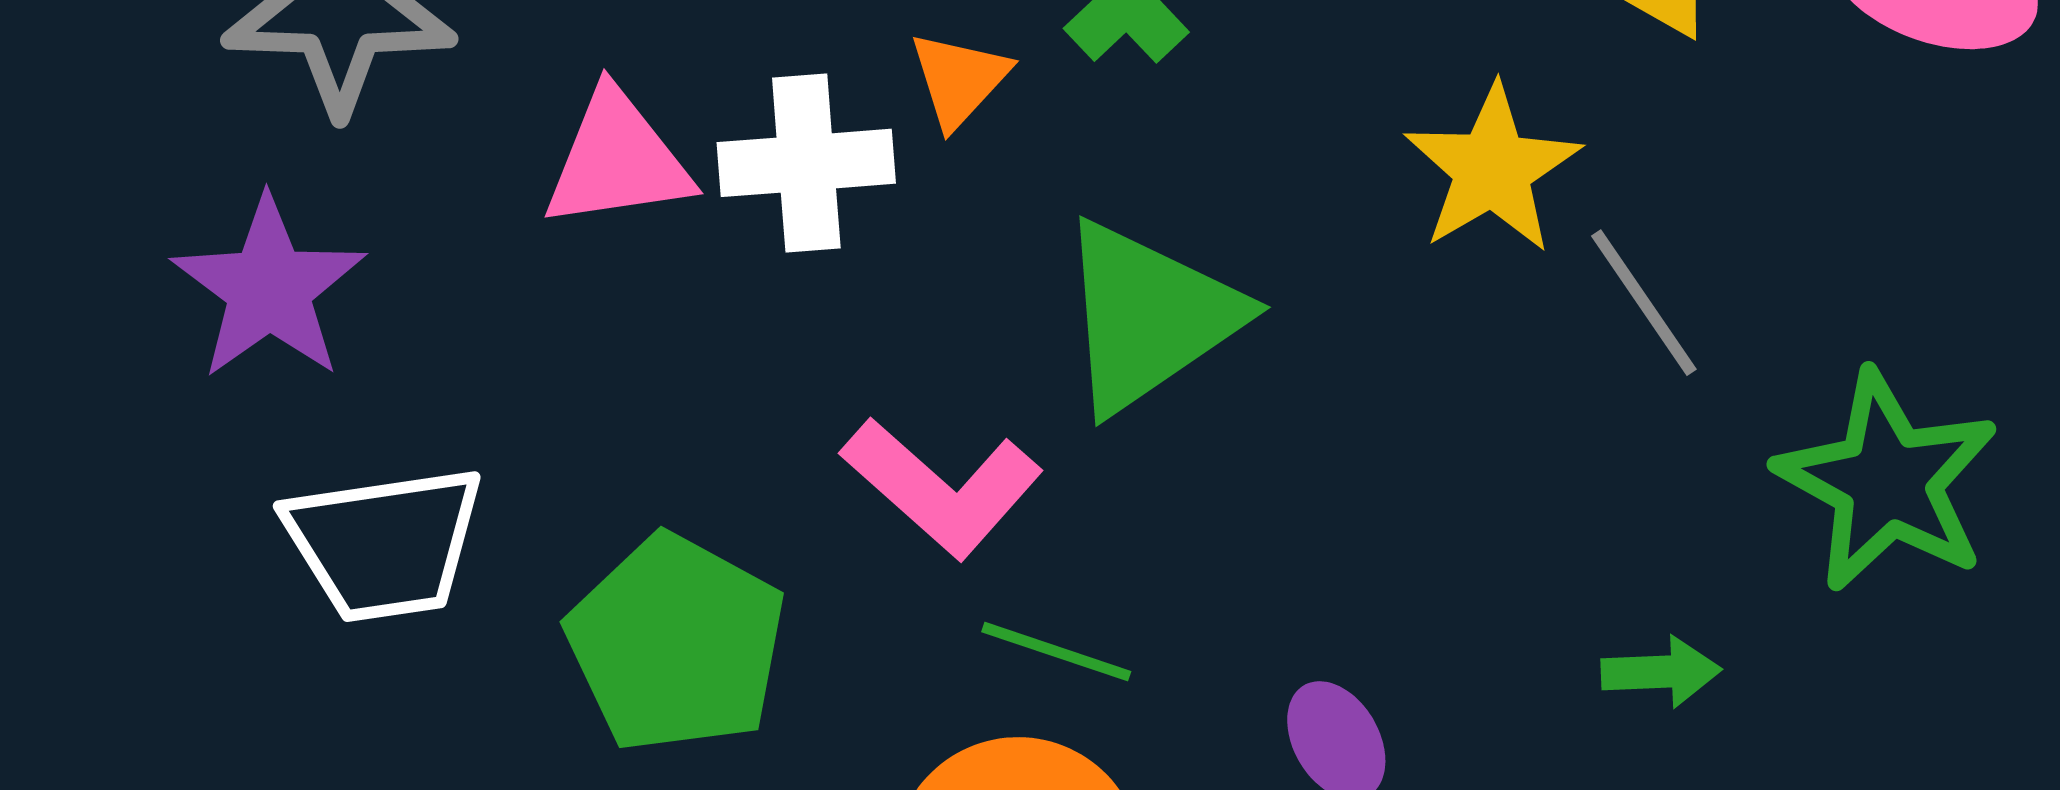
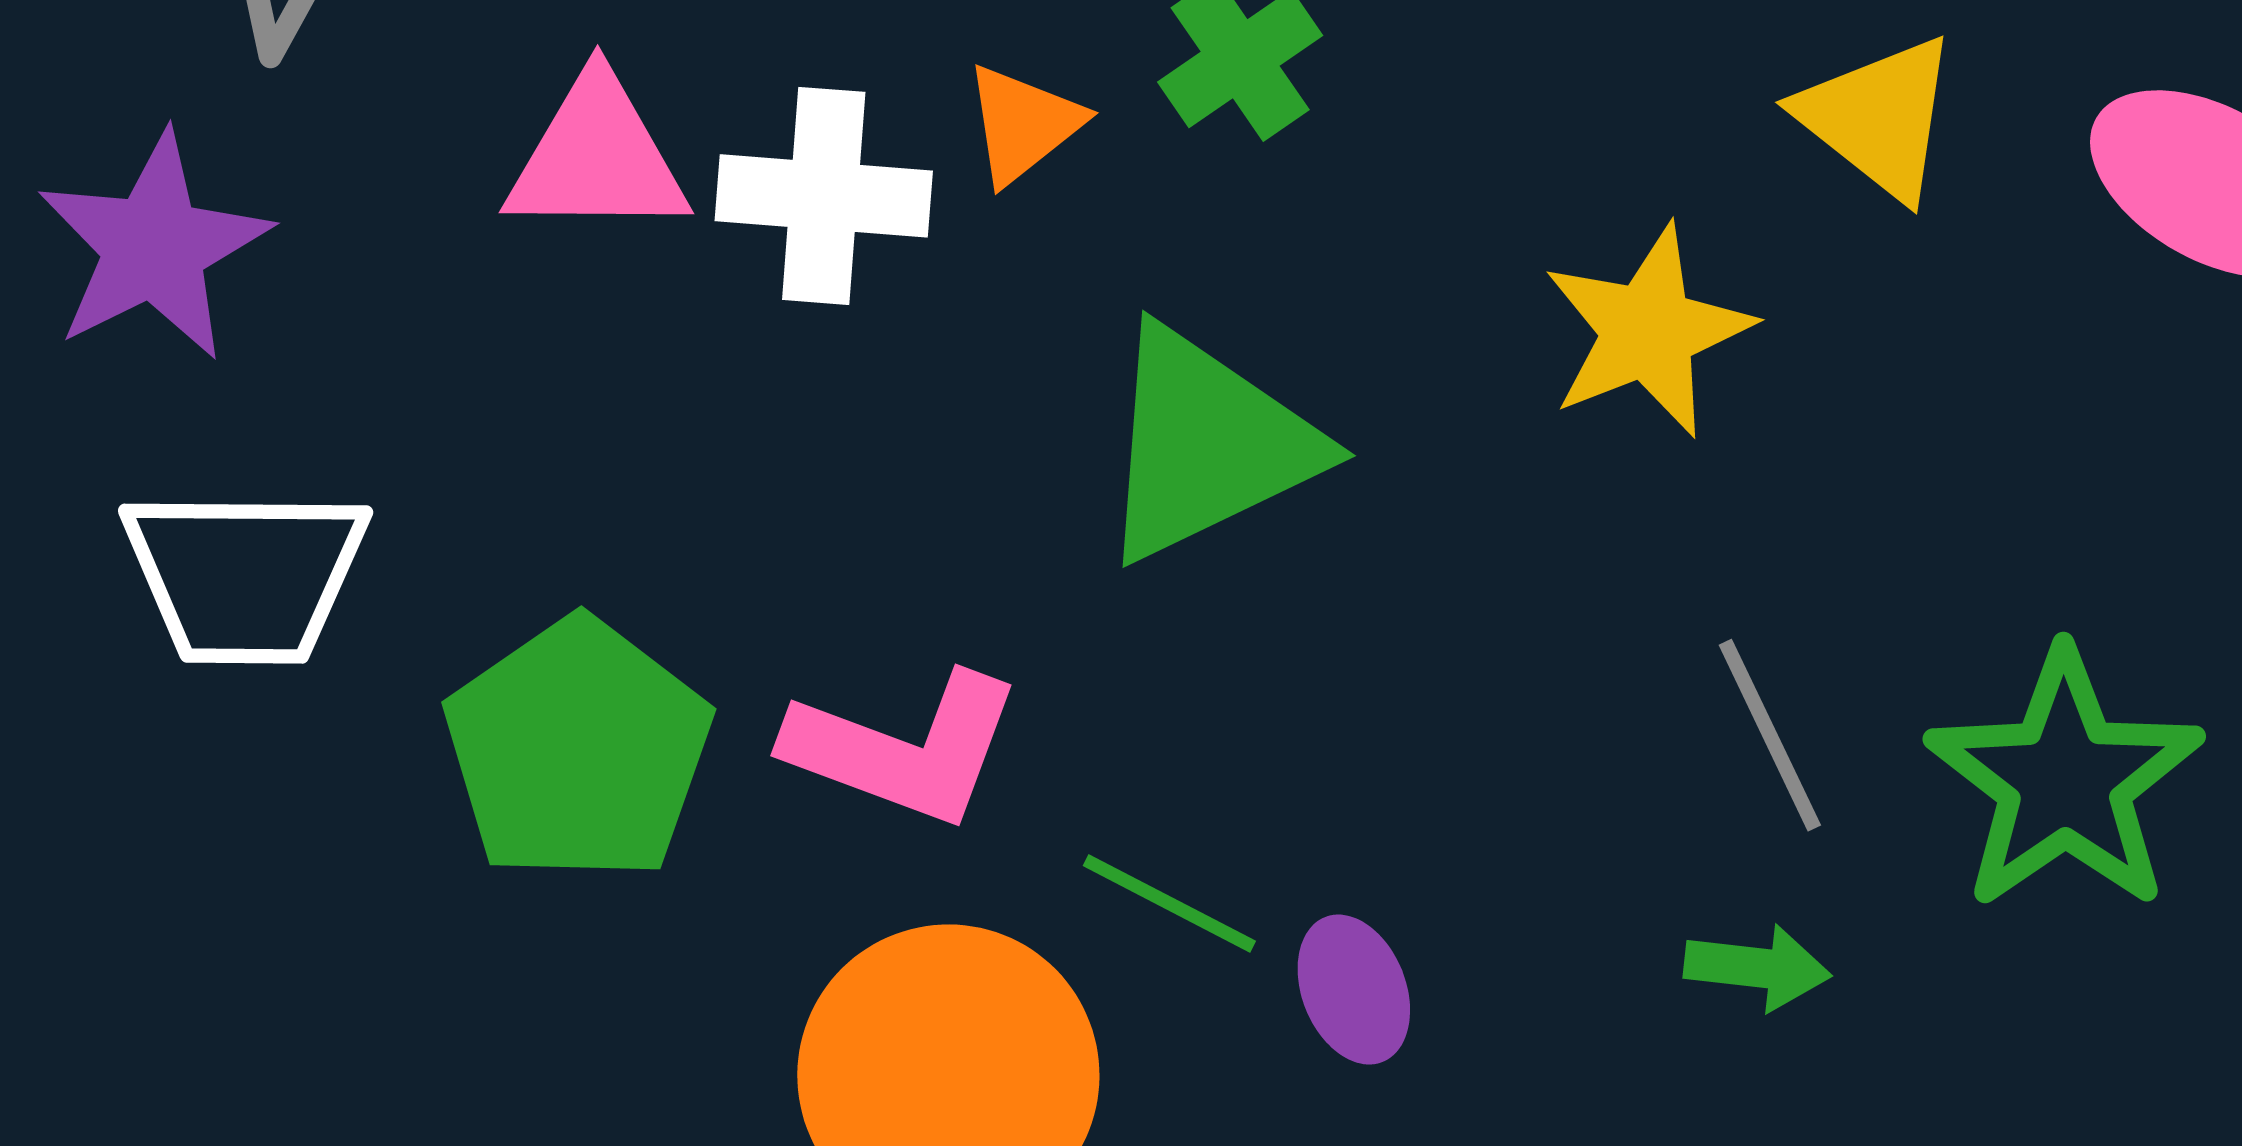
gray line: (1644, 303) -> (1770, 735), moved
pink L-shape: (942, 487) -> (904, 748), moved, turned -30
green line: (1056, 652) -> (1169, 903), moved

